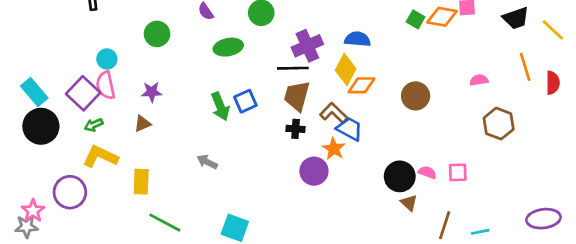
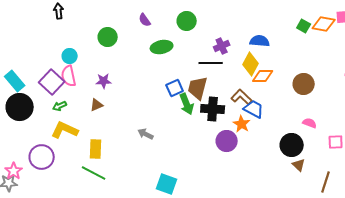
purple cross: (307, 46) -> (222, 46), size x0.7
brown trapezoid: (297, 96) -> (198, 88), moved
green arrow: (220, 106) -> (187, 104), moved
black cross: (296, 129) -> (213, 109), size x1.6
pink semicircle: (427, 172) -> (310, 123), moved
green line: (165, 223) -> (94, 173), moved

